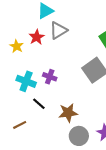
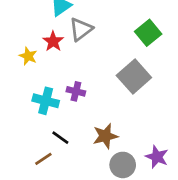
black line: (39, 104) -> (60, 138), moved

